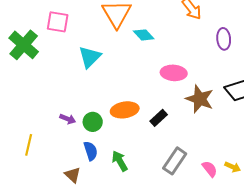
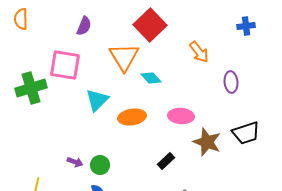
pink square: (58, 22) -> (65, 65), size x1.4
green cross: (24, 45) -> (31, 88), turned 32
orange ellipse: (125, 110) -> (132, 117), moved

